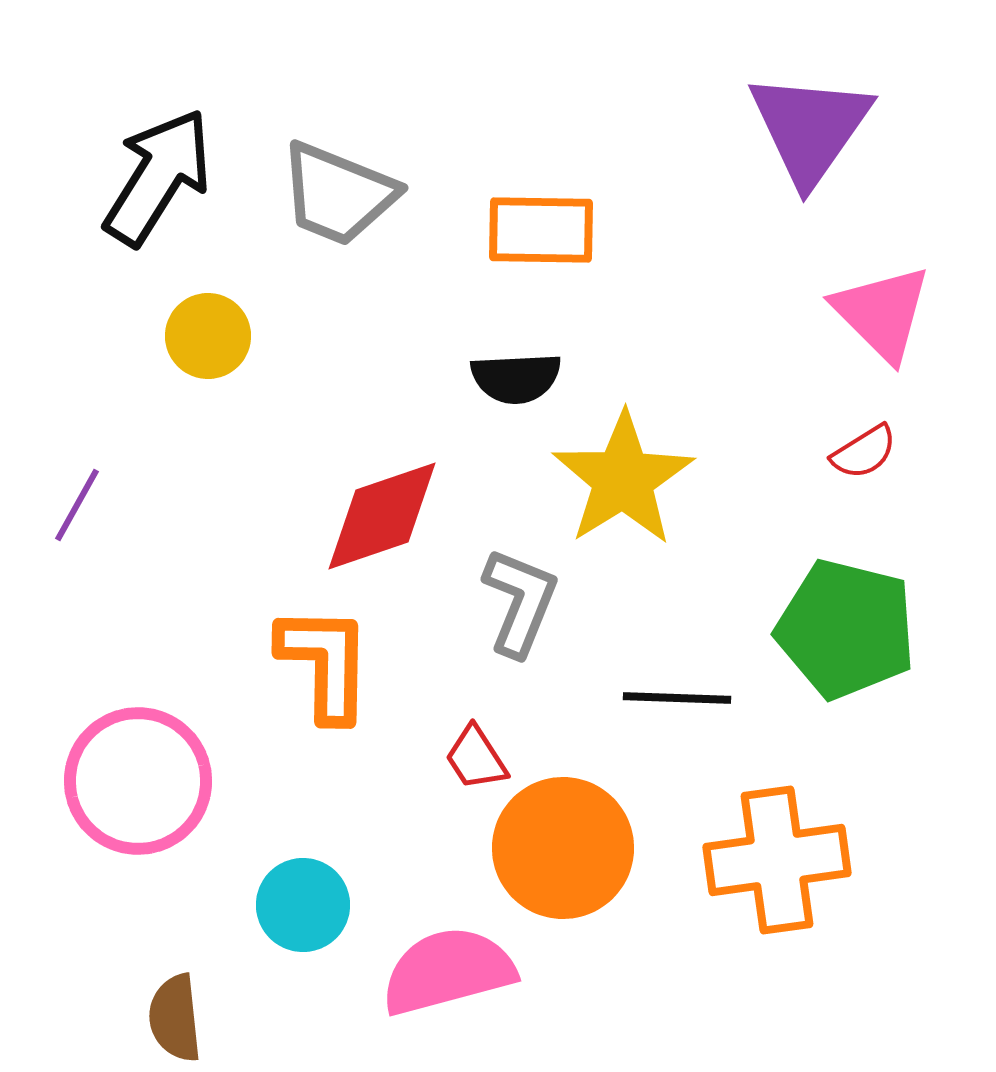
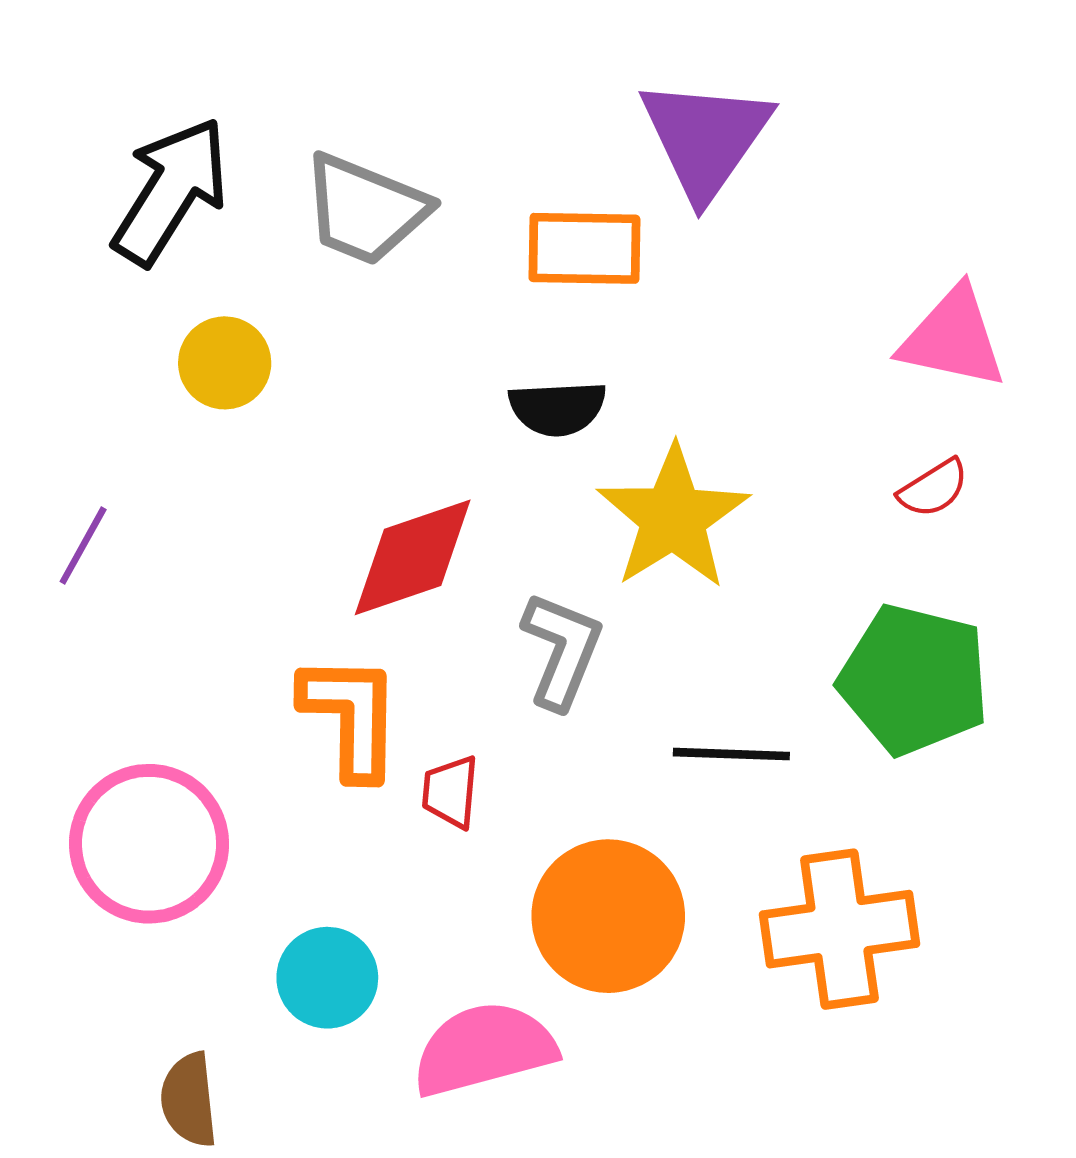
purple triangle: (810, 128) -> (705, 138), moved
pink triangle: (882, 313) -> (953, 338), turned -33
red trapezoid: (476, 758) -> (450, 792), moved, turned 38

